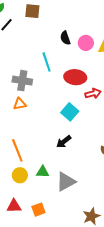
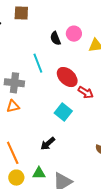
pink circle: (86, 43) -> (74, 34), moved
red ellipse: (75, 77) -> (67, 77), turned 40
red arrow: (93, 93) -> (86, 92), turned 49
black arrow: (64, 142) -> (48, 144), moved

